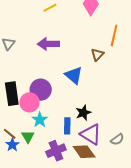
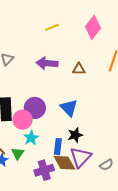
brown triangle: (97, 55) -> (79, 69), moved, turned 40
blue triangle: (74, 75) -> (69, 108), moved
purple triangle: (91, 134) -> (81, 157), turned 35
brown diamond: (84, 152) -> (64, 163), moved

